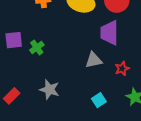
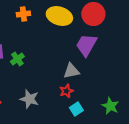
purple trapezoid: (109, 33) -> (86, 45), turned 30
red star: (122, 69) -> (66, 91), moved

